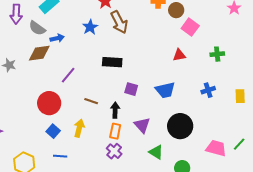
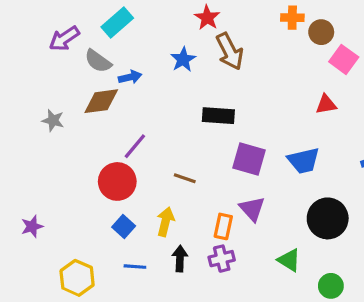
purple arrow: (16, 14) -> (64, 39), turned 54
purple line: (68, 75) -> (135, 146), moved
purple square: (131, 89) -> (249, 159), size x1.5
black arrow: (115, 110) -> (180, 259), moved
purple triangle: (142, 125) -> (252, 209), moved
purple cross: (114, 151) -> (222, 259), turned 35

